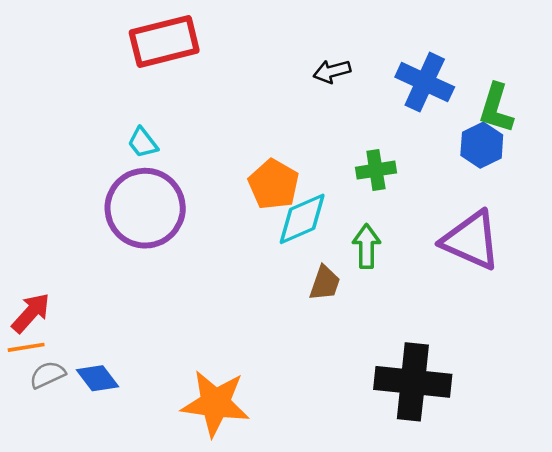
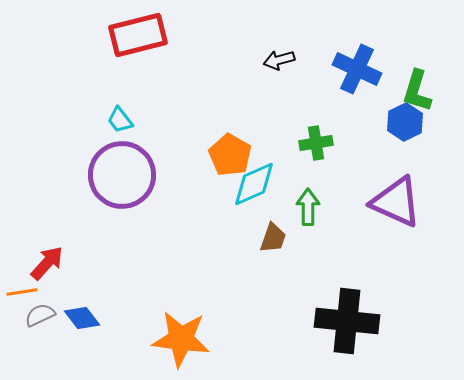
red arrow: (31, 313) -> (47, 263), moved

